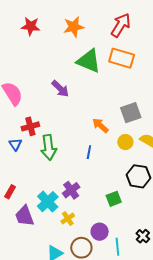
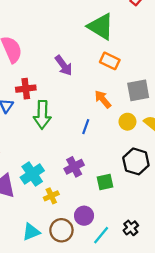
orange rectangle: (122, 58) -> (110, 61), moved, size x0.7
purple arrow: (60, 89) -> (64, 65), moved
purple cross: (71, 190) -> (74, 167), moved
cyan line: (117, 247) -> (101, 235), turned 36

